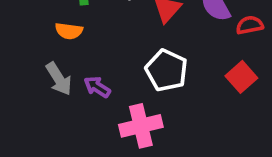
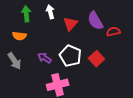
red square: (241, 77) -> (96, 59), moved
purple arrow: (97, 87) -> (44, 58), moved

